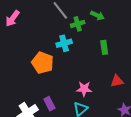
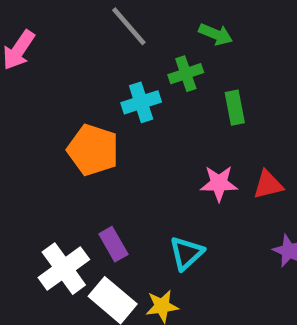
green cross: (78, 24) -> (186, 74), moved
pink star: (84, 89) -> (219, 183), moved

